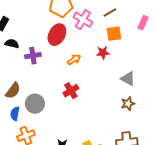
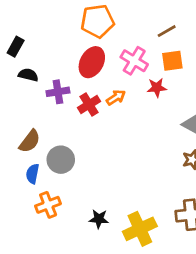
pink cross: (83, 20) -> (134, 61), moved
red cross: (71, 91) -> (89, 105), moved

